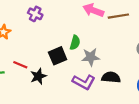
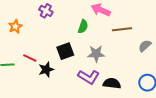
brown line: (118, 16) -> (122, 29), moved
green semicircle: (75, 43) -> (83, 27), moved
black semicircle: (111, 77) -> (112, 83), moved

